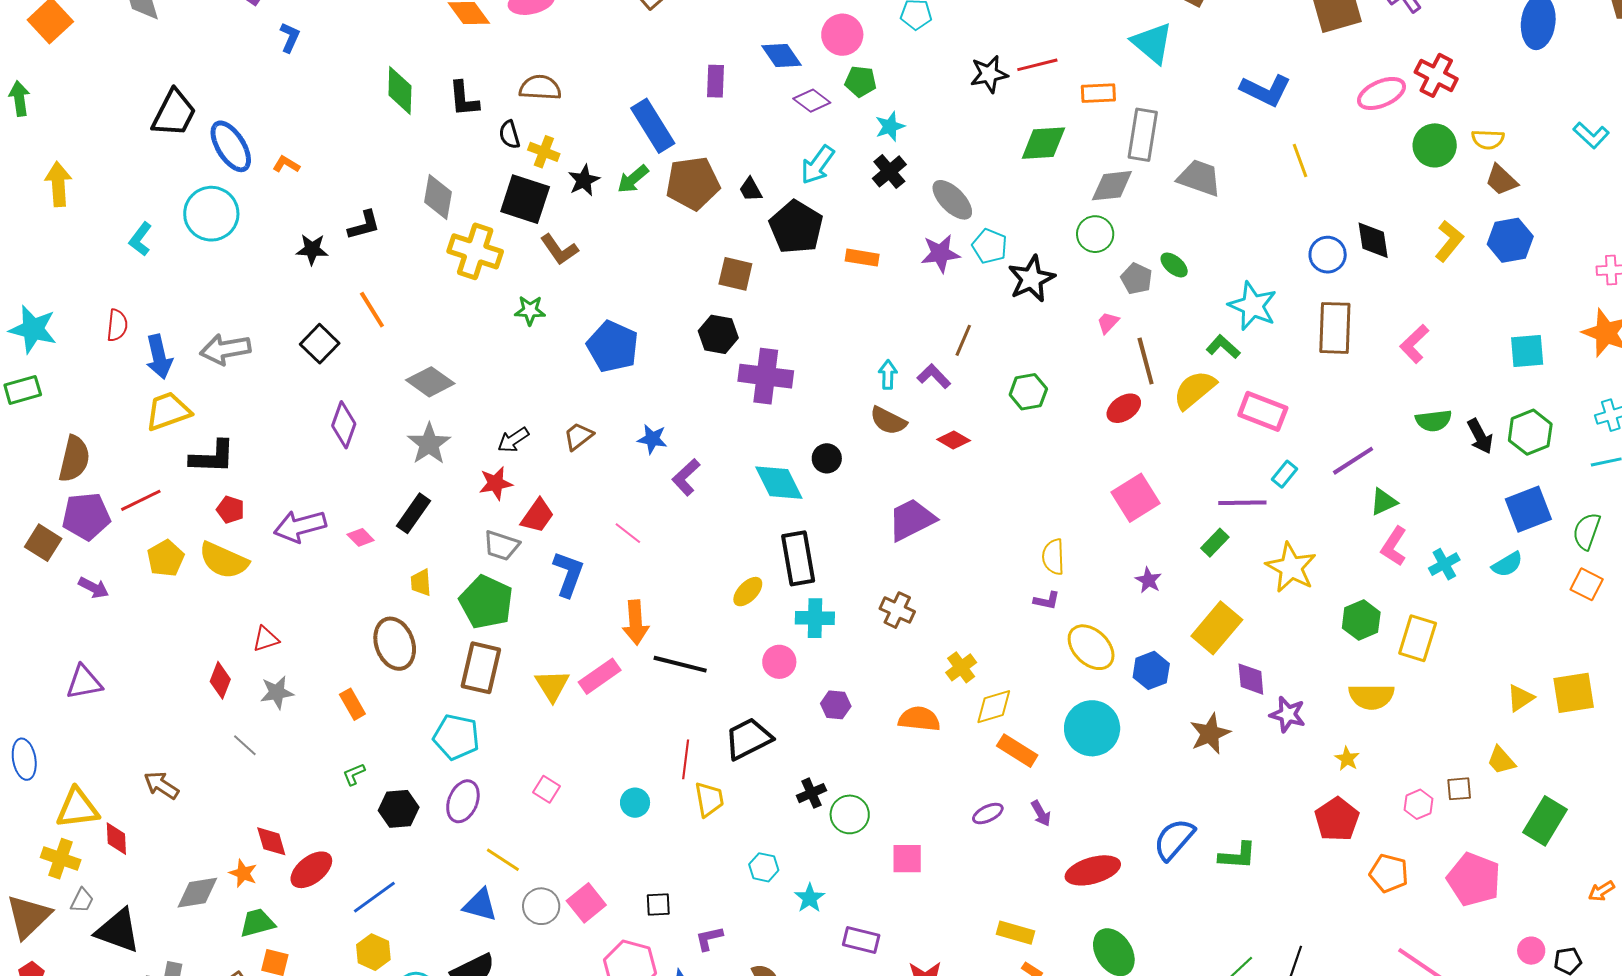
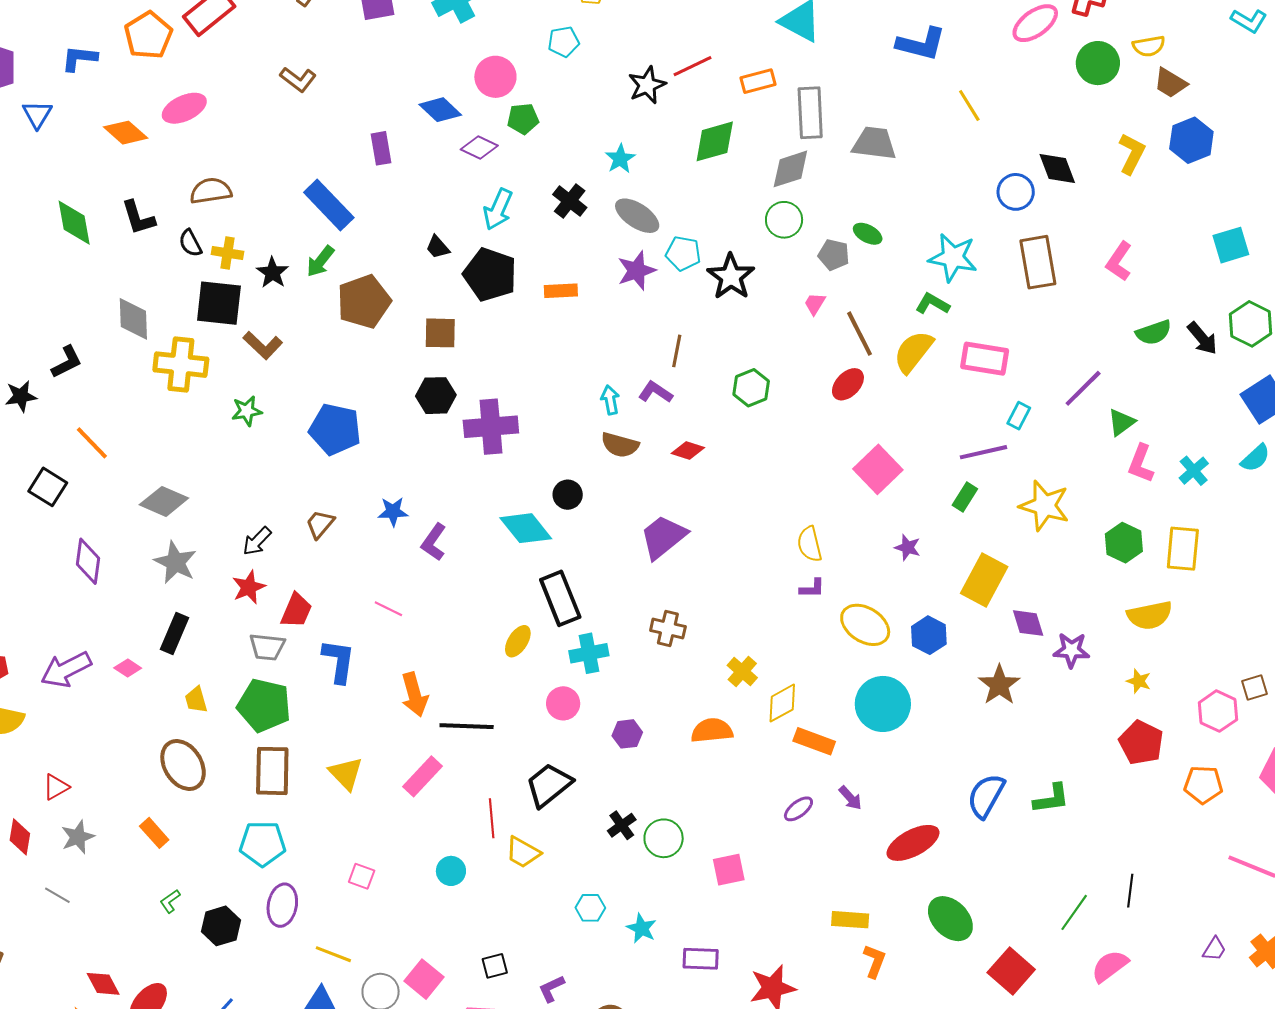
cyan star: (890, 126) -> (620, 159), moved
brown pentagon: (693, 183) -> (364, 301), moved
pink rectangle: (600, 676) -> (422, 776), moved
yellow trapezoid: (709, 799) -> (523, 852), turned 141
pink hexagon: (1418, 804) -> (1218, 711), size x1.4

